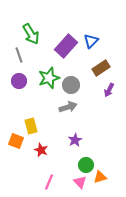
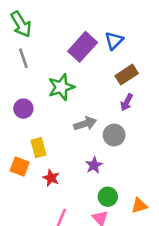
green arrow: (31, 34) -> (21, 24), moved
purple circle: (19, 81) -> (23, 109), moved
gray circle: (71, 85) -> (114, 135), moved
purple arrow: (109, 90) -> (127, 102), moved
orange triangle: (100, 177) -> (139, 206), moved

